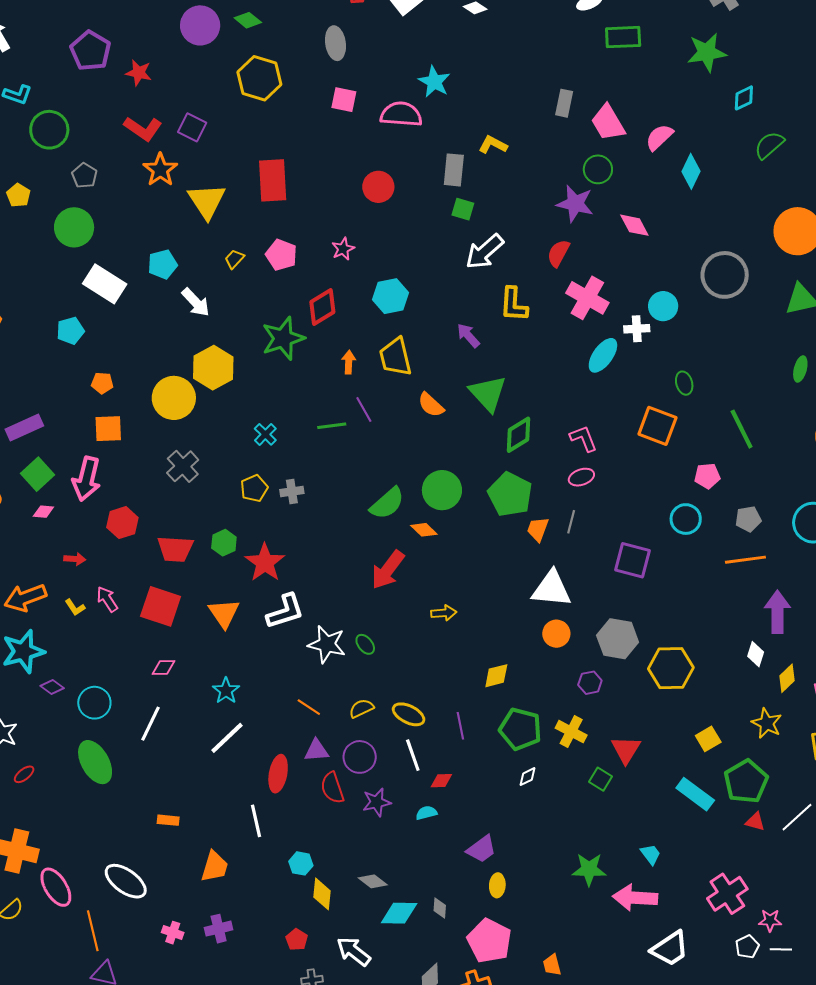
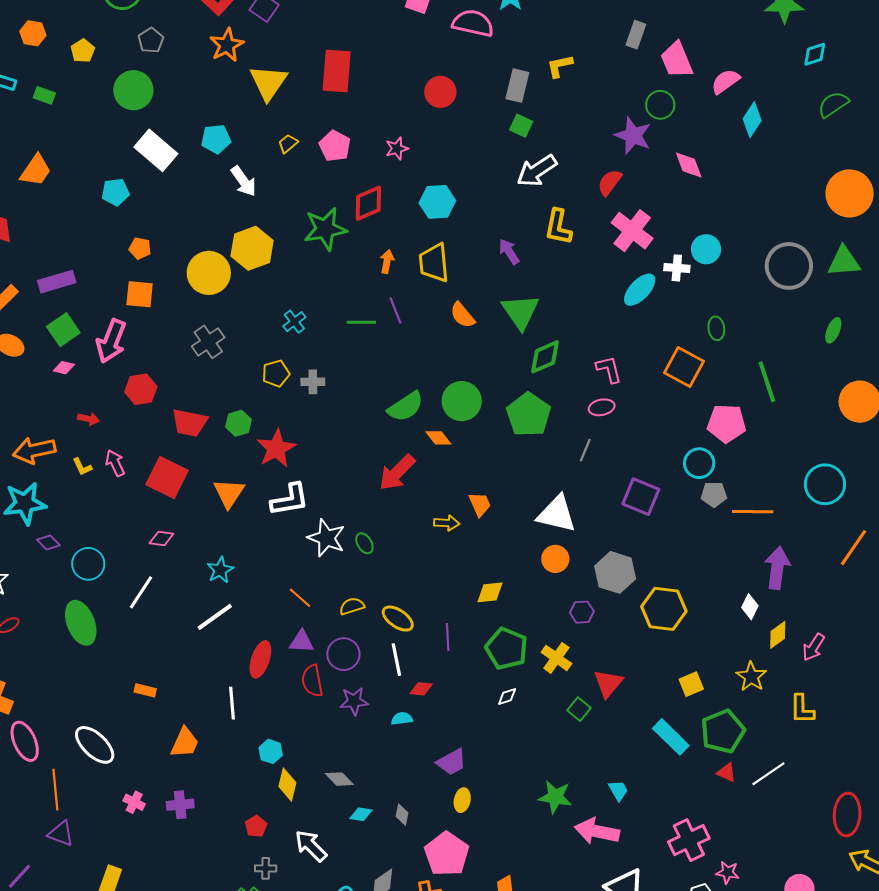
yellow L-shape: (493, 145) -> (560, 66), turned -48
gray circle: (725, 275) -> (789, 266), moved
pink pentagon: (707, 476) -> (726, 423), size x1.5
gray pentagon: (748, 519) -> (714, 494), moved
orange trapezoid: (538, 529) -> (480, 504), moved, turned 128
cyan diamond: (399, 913) -> (361, 814), size x0.6

